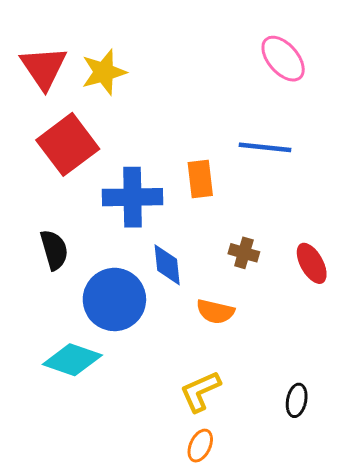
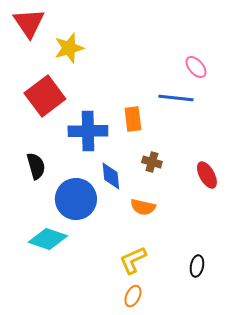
pink ellipse: (283, 59) -> (196, 67), moved, size x0.7
red triangle: (44, 68) -> (29, 23), moved
brown cross: (244, 253) -> (152, 162), moved

